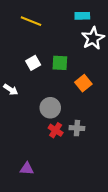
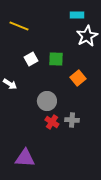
yellow line: (31, 21) -> (19, 26), moved
purple triangle: (27, 169) -> (25, 158), size x1.5

